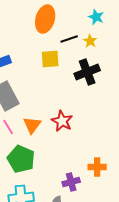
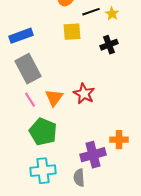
black cross: (87, 72) -> (109, 45), size x0.7
purple cross: (71, 182) -> (93, 155), size x1.4

